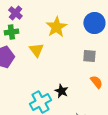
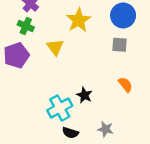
green cross: (11, 32) -> (26, 26), turned 32
gray square: (89, 56) -> (120, 45), moved

